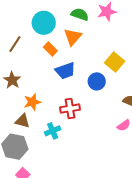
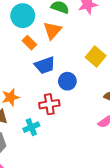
blue circle: (97, 81) -> (67, 81), moved

